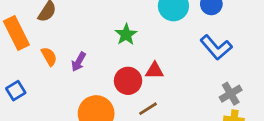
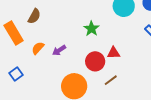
orange semicircle: (49, 56) -> (38, 48), turned -104
purple arrow: (79, 62) -> (59, 50), turned 32

